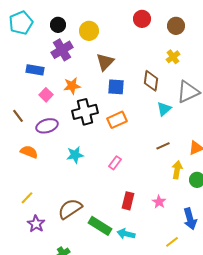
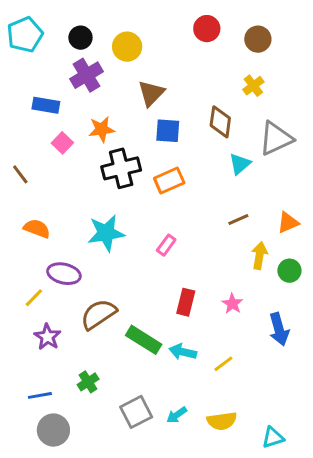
purple ellipse: (47, 126) -> (64, 274), moved, turned 30
cyan star: (75, 155) -> (106, 233), size x1.4
yellow line: (172, 242) -> (223, 364), moved

